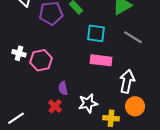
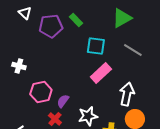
pink hexagon: (41, 60) -> (41, 92), moved
pink rectangle: (101, 60) -> (101, 73), turned -50
purple semicircle: (63, 88) -> (63, 101), turned 48

